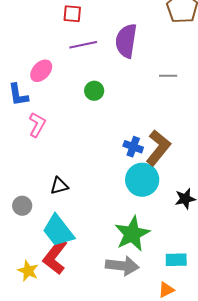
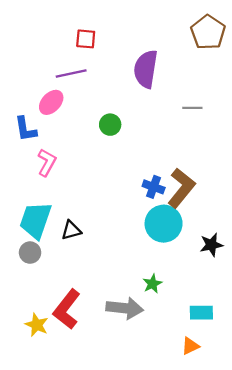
purple line: (83, 45) -> (71, 73), moved
cyan trapezoid: (58, 231) -> (36, 220), moved, turned 57
green star: (132, 234) -> (152, 284), size x0.5
gray arrow: (122, 266) -> (125, 308), moved

